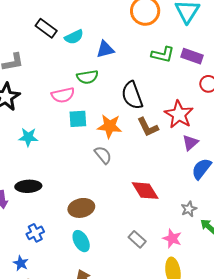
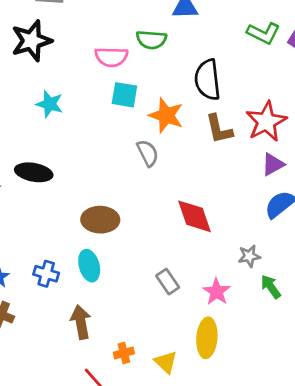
blue cross: (35, 233) -> (46, 274), moved, turned 30

